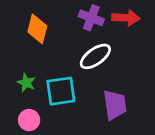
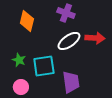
red arrow: (126, 18) -> (95, 38), moved
purple trapezoid: (115, 105) -> (71, 82), moved

